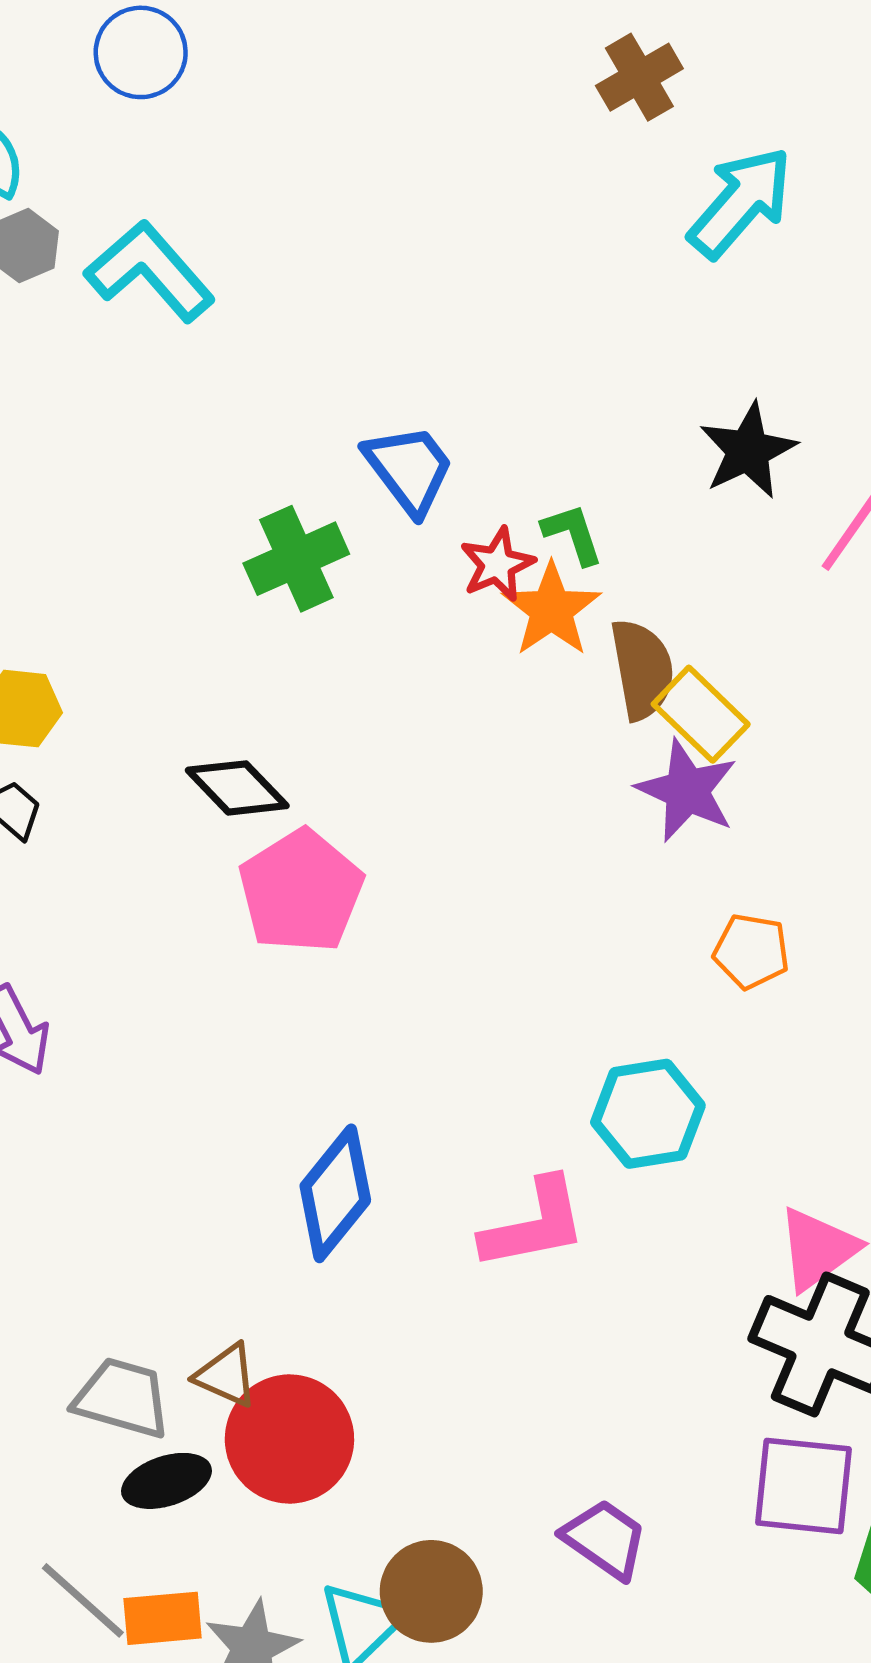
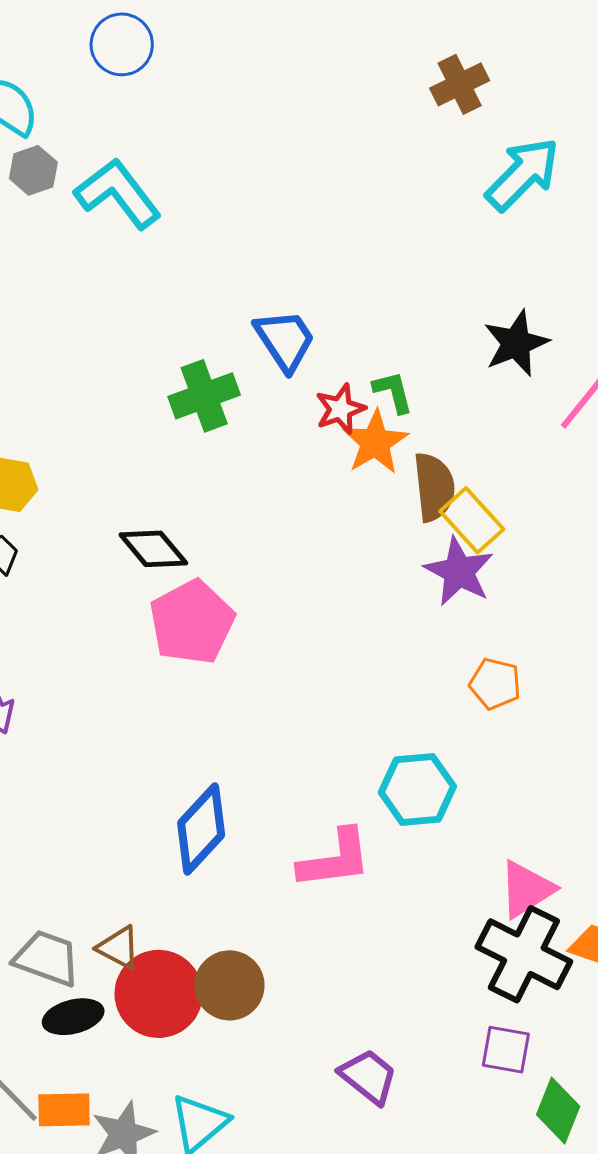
purple square: (803, 1486) -> (506, 1050), size x0.7
brown circle: (431, 1591) -> (229, 985), moved

